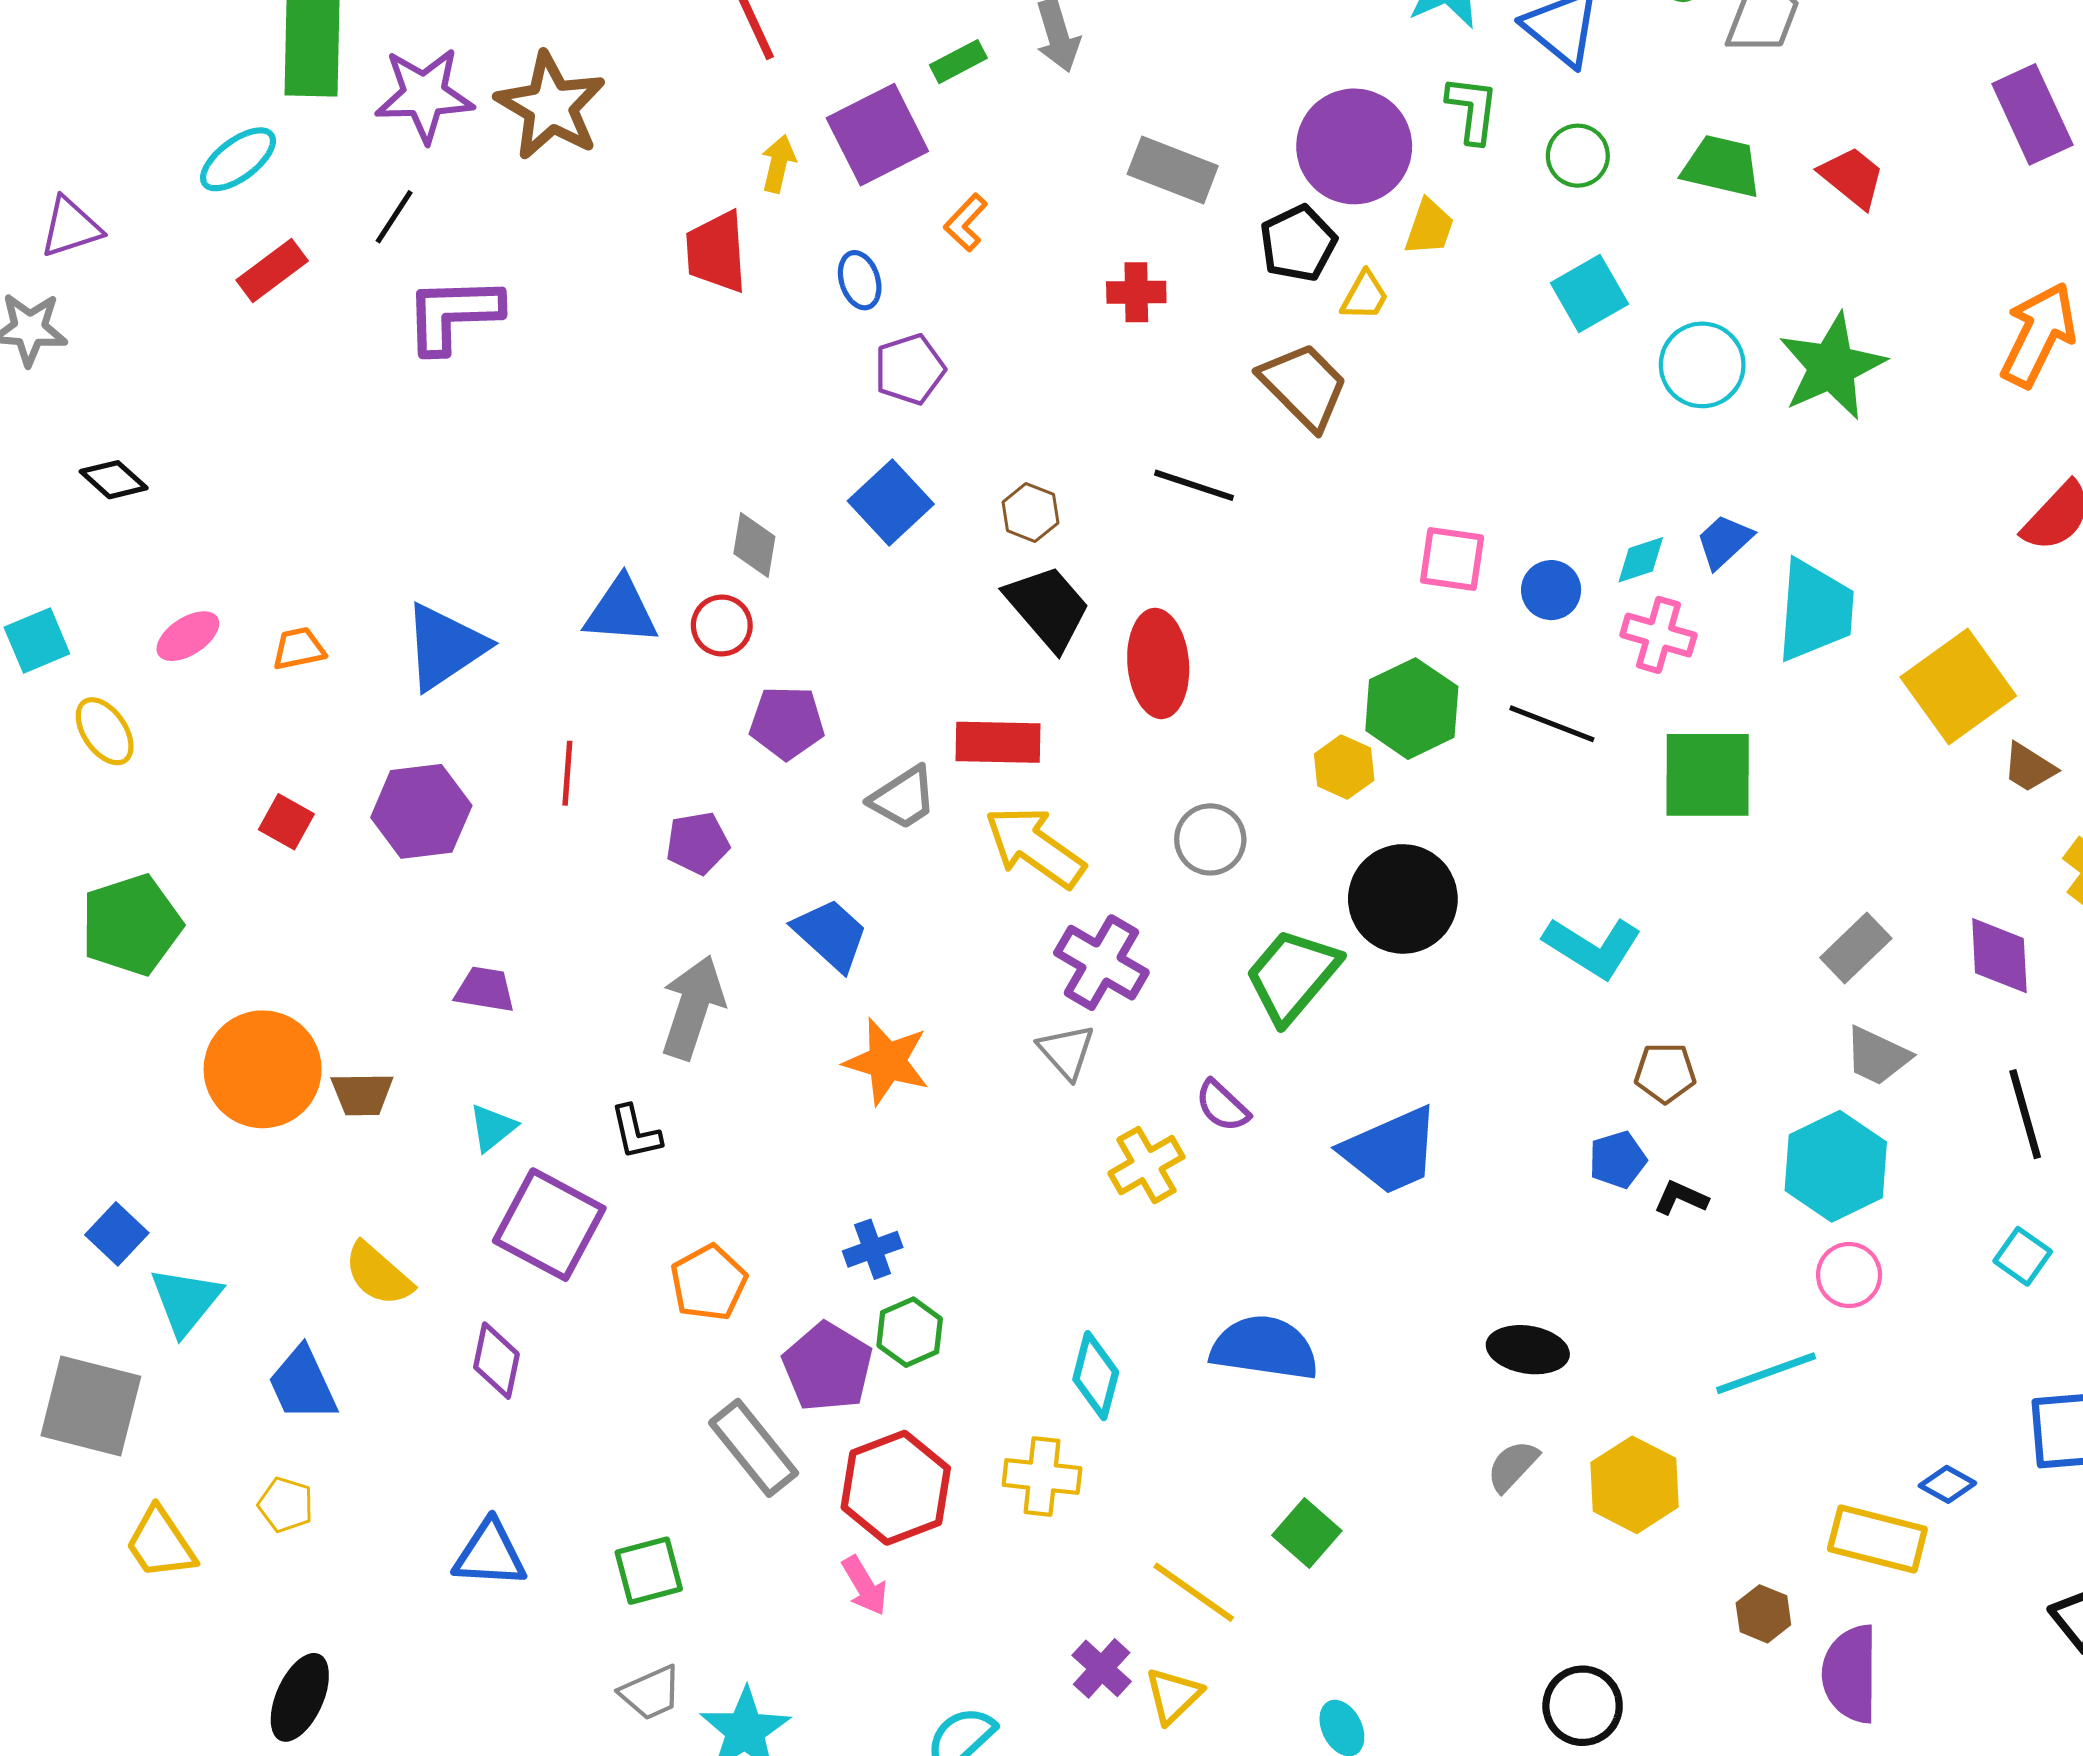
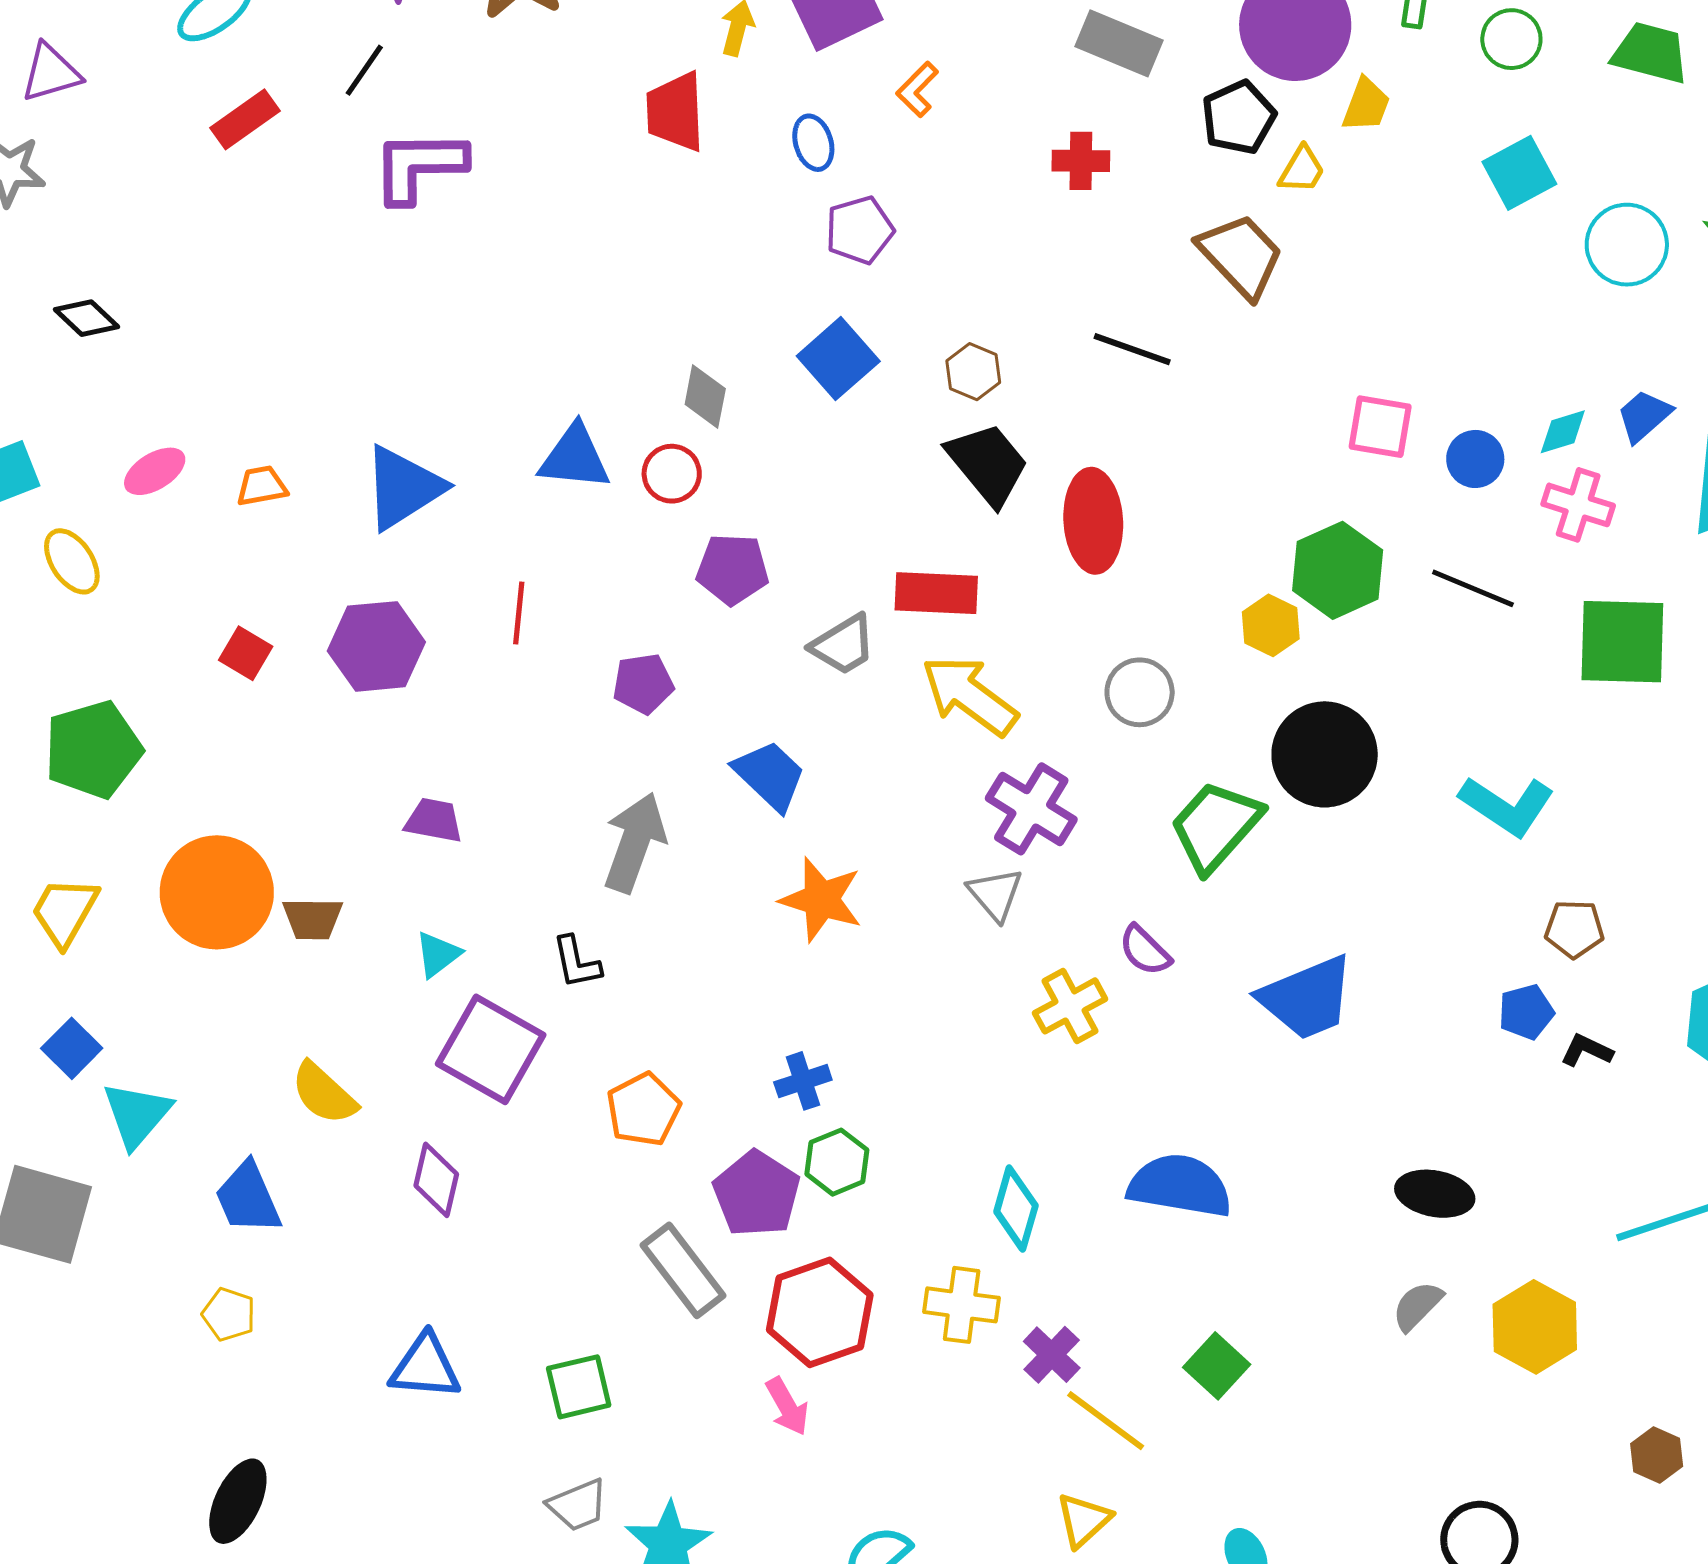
yellow trapezoid: (160, 1543) -> (65, 911), moved, turned 62
purple cross: (1102, 1668) -> (1052, 1355), moved

